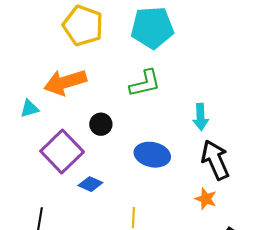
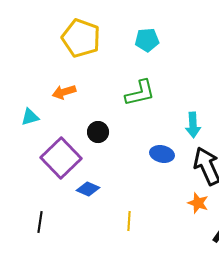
cyan pentagon: (152, 28) -> (147, 40), size x0.6
orange arrow: (65, 82) -> (64, 92), size x0.6
blue ellipse: (152, 155) -> (162, 154), moved, size x0.7

